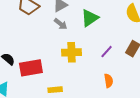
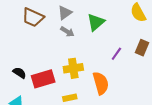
yellow cross: (71, 52) -> (73, 68), moved
orange semicircle: (108, 81) -> (101, 83), moved, size x1.6

